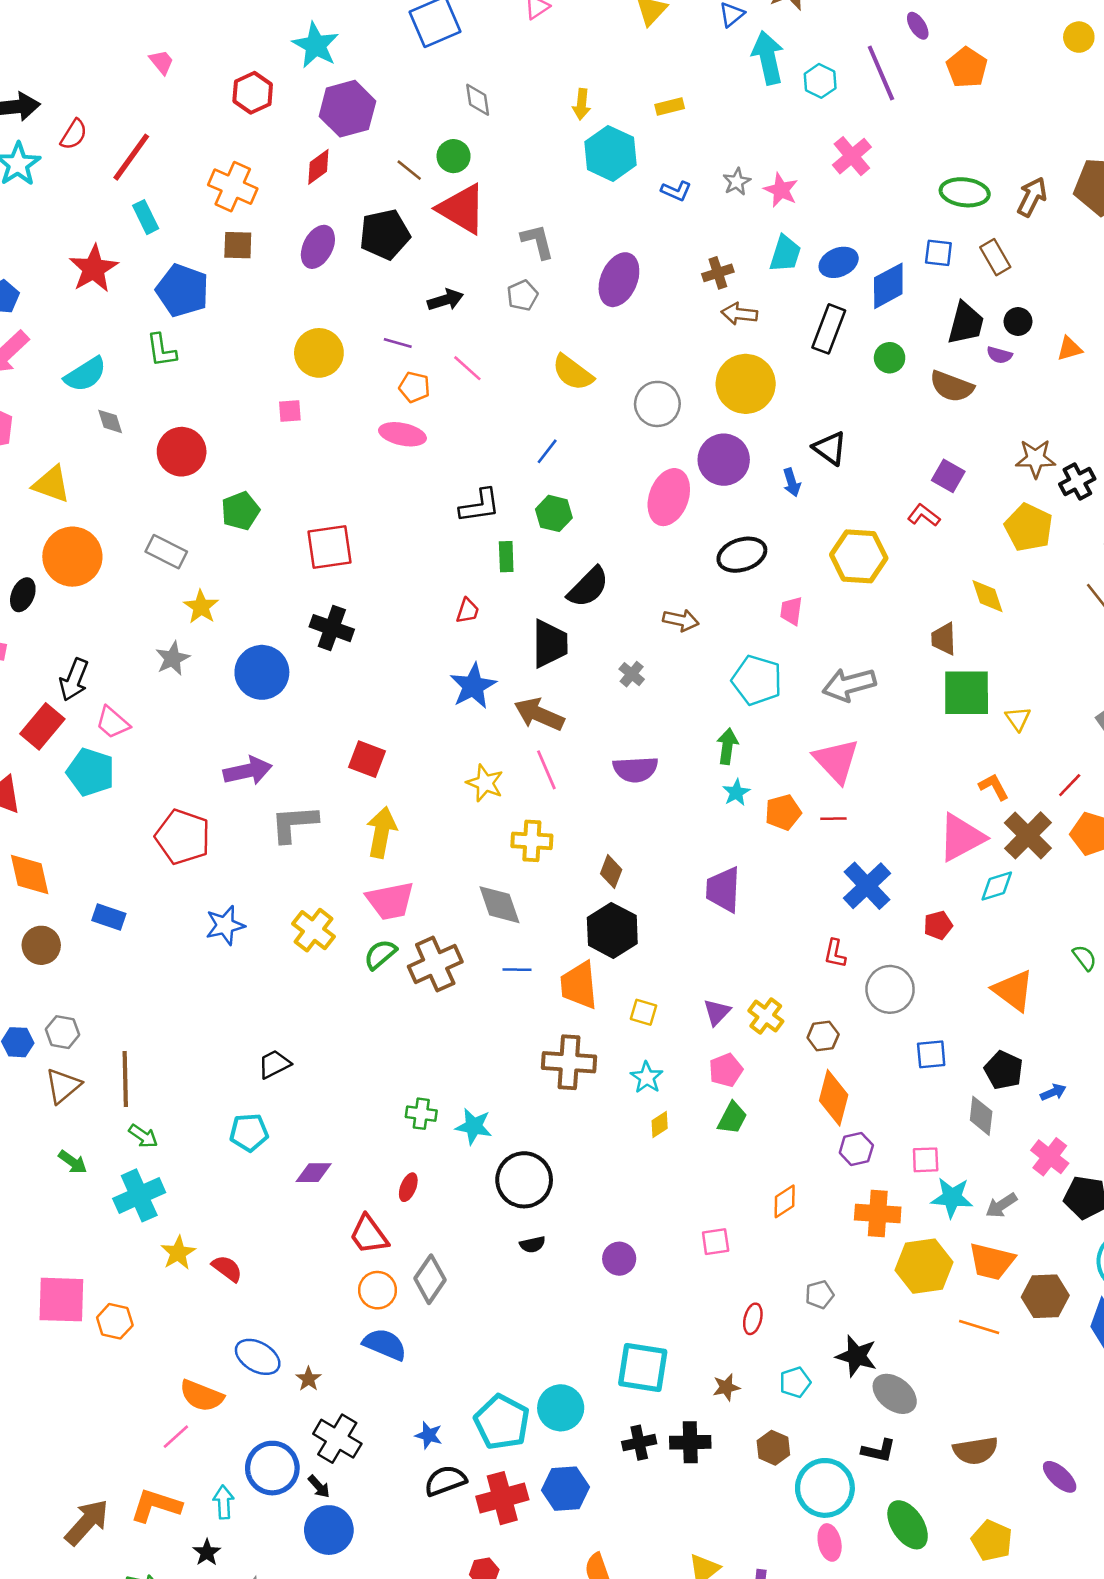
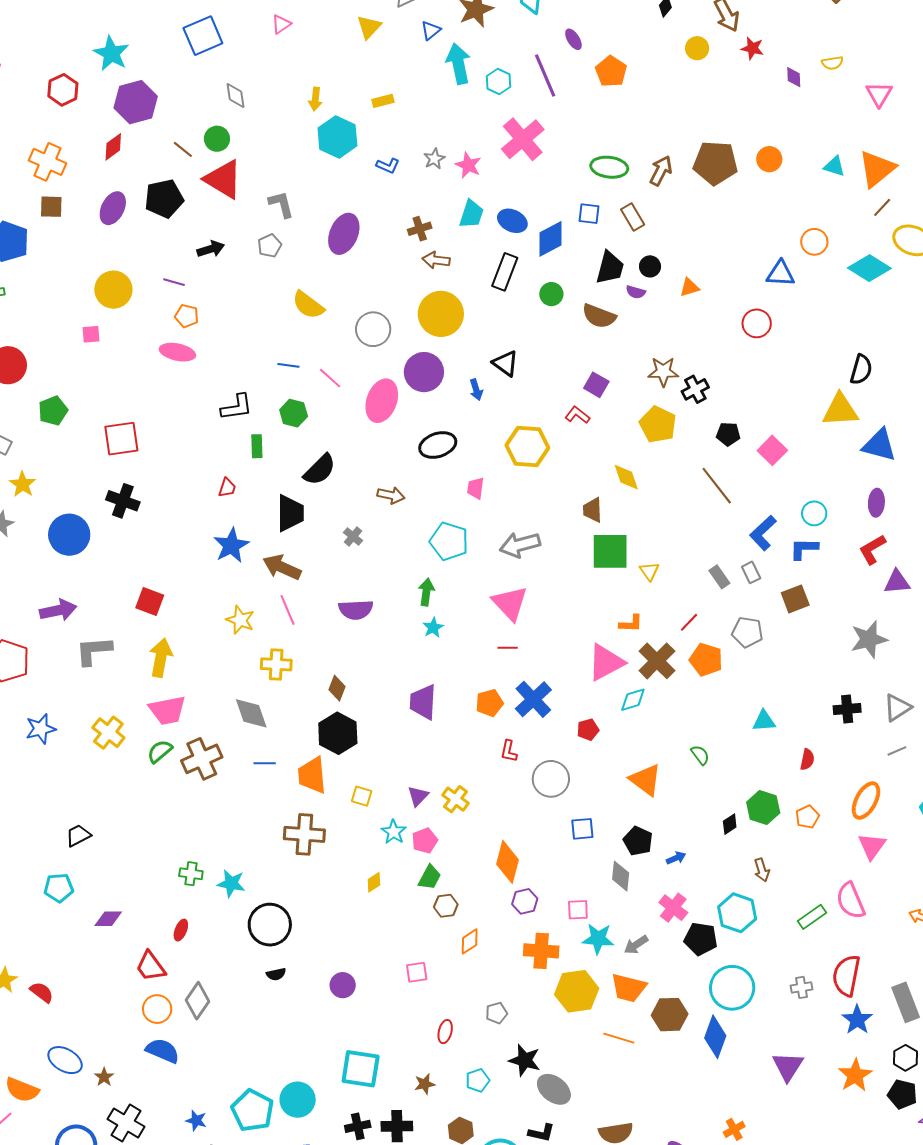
pink cross: (852, 156) -> (523, 139), size x1.4
blue ellipse: (839, 262) -> (512, 221), turned 48
pink line: (467, 368) -> (330, 378), moved
blue line: (547, 451) -> (288, 365), turned 60
orange L-shape: (994, 787) -> (631, 623), turned 120
orange pentagon: (783, 812) -> (489, 703), moved
brown hexagon: (823, 1036) -> (446, 906), moved
cyan star: (647, 1077) -> (394, 832), moved

